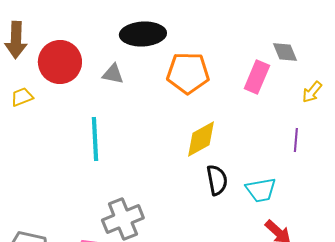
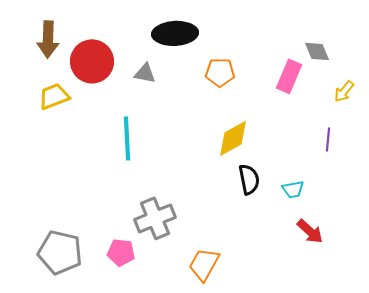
orange pentagon: (188, 73) -> (220, 72), size x0.7
yellow trapezoid: (22, 97) -> (54, 96), size x1.4
cyan trapezoid: (261, 190) -> (293, 189), size x0.7

